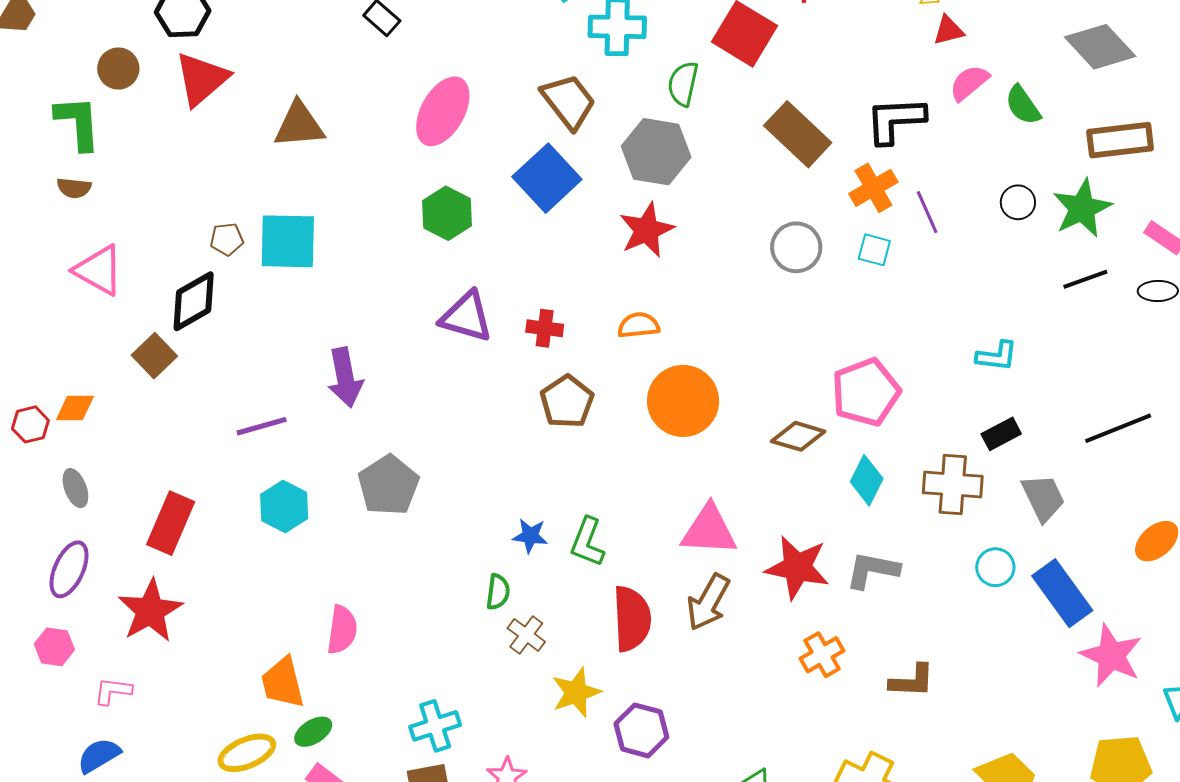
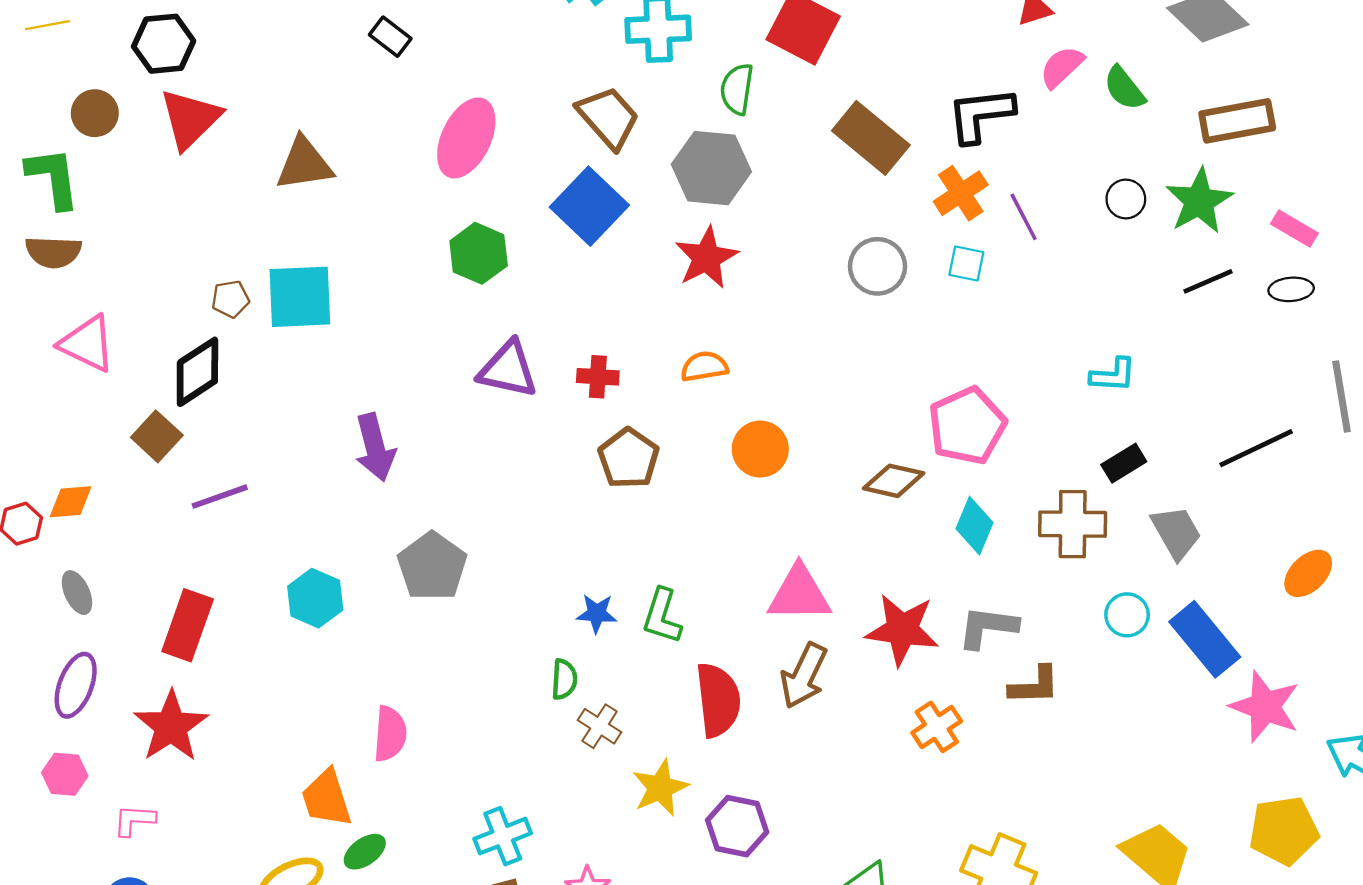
brown semicircle: (74, 188) -> (53, 252), size x1.4
orange circle: (683, 401) -> (760, 449), size x0.7
purple line: (262, 426) -> (220, 497), moved
brown L-shape: (912, 681) -> (1034, 685), moved

